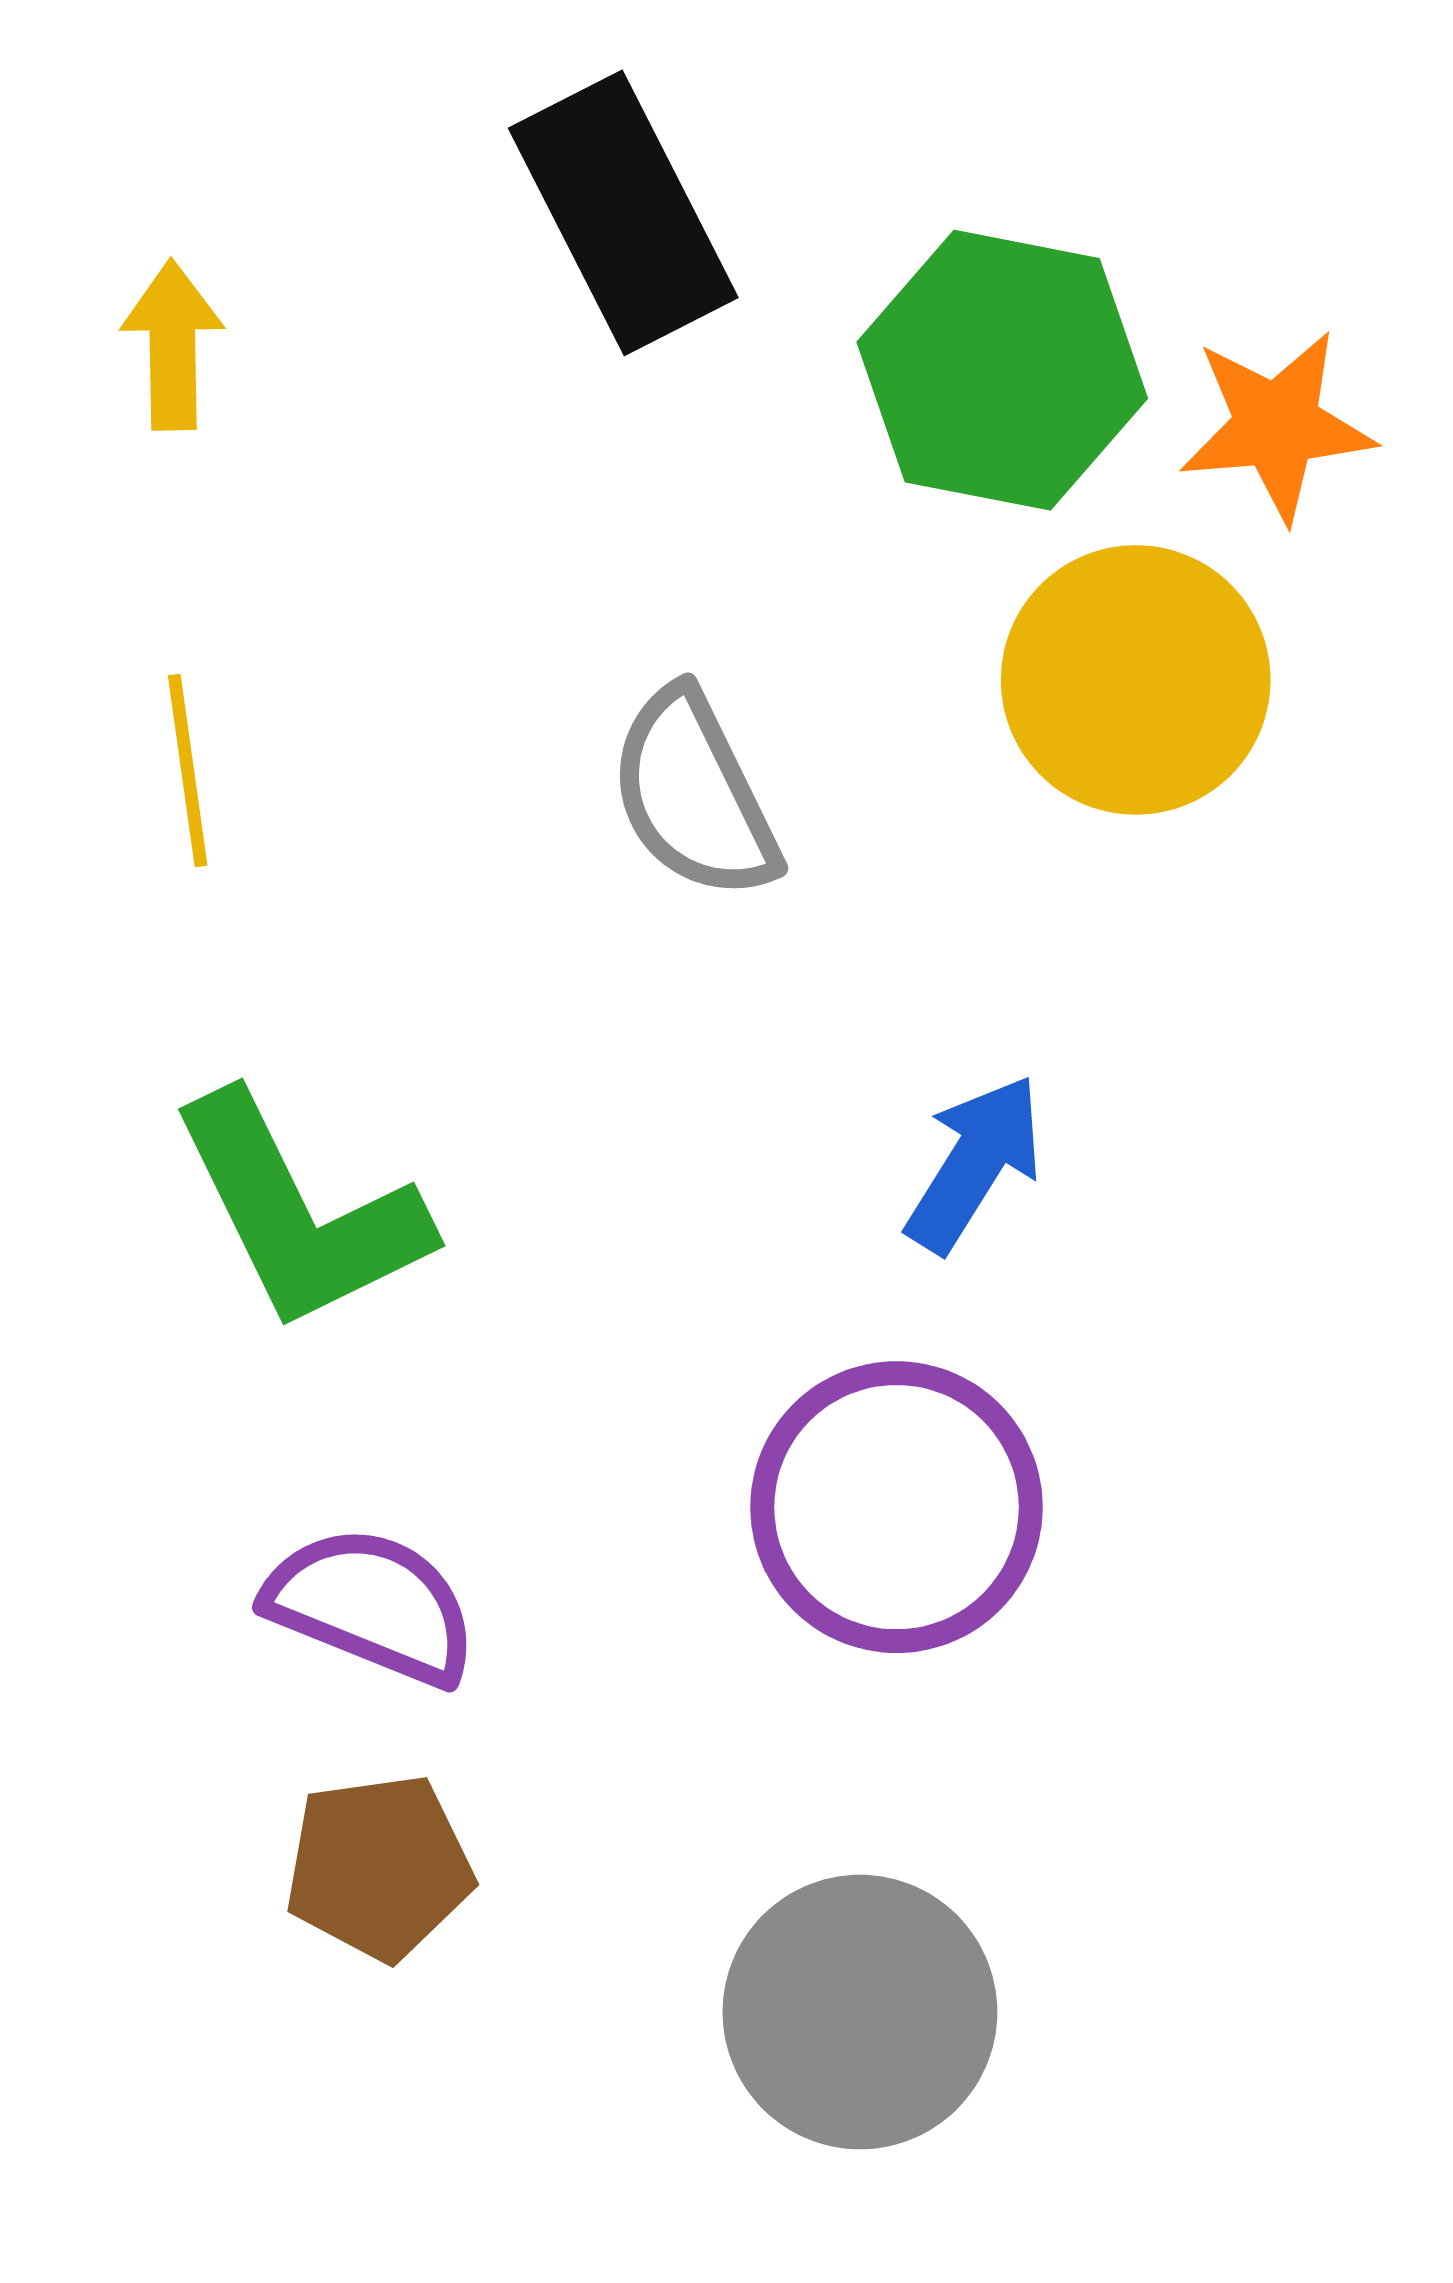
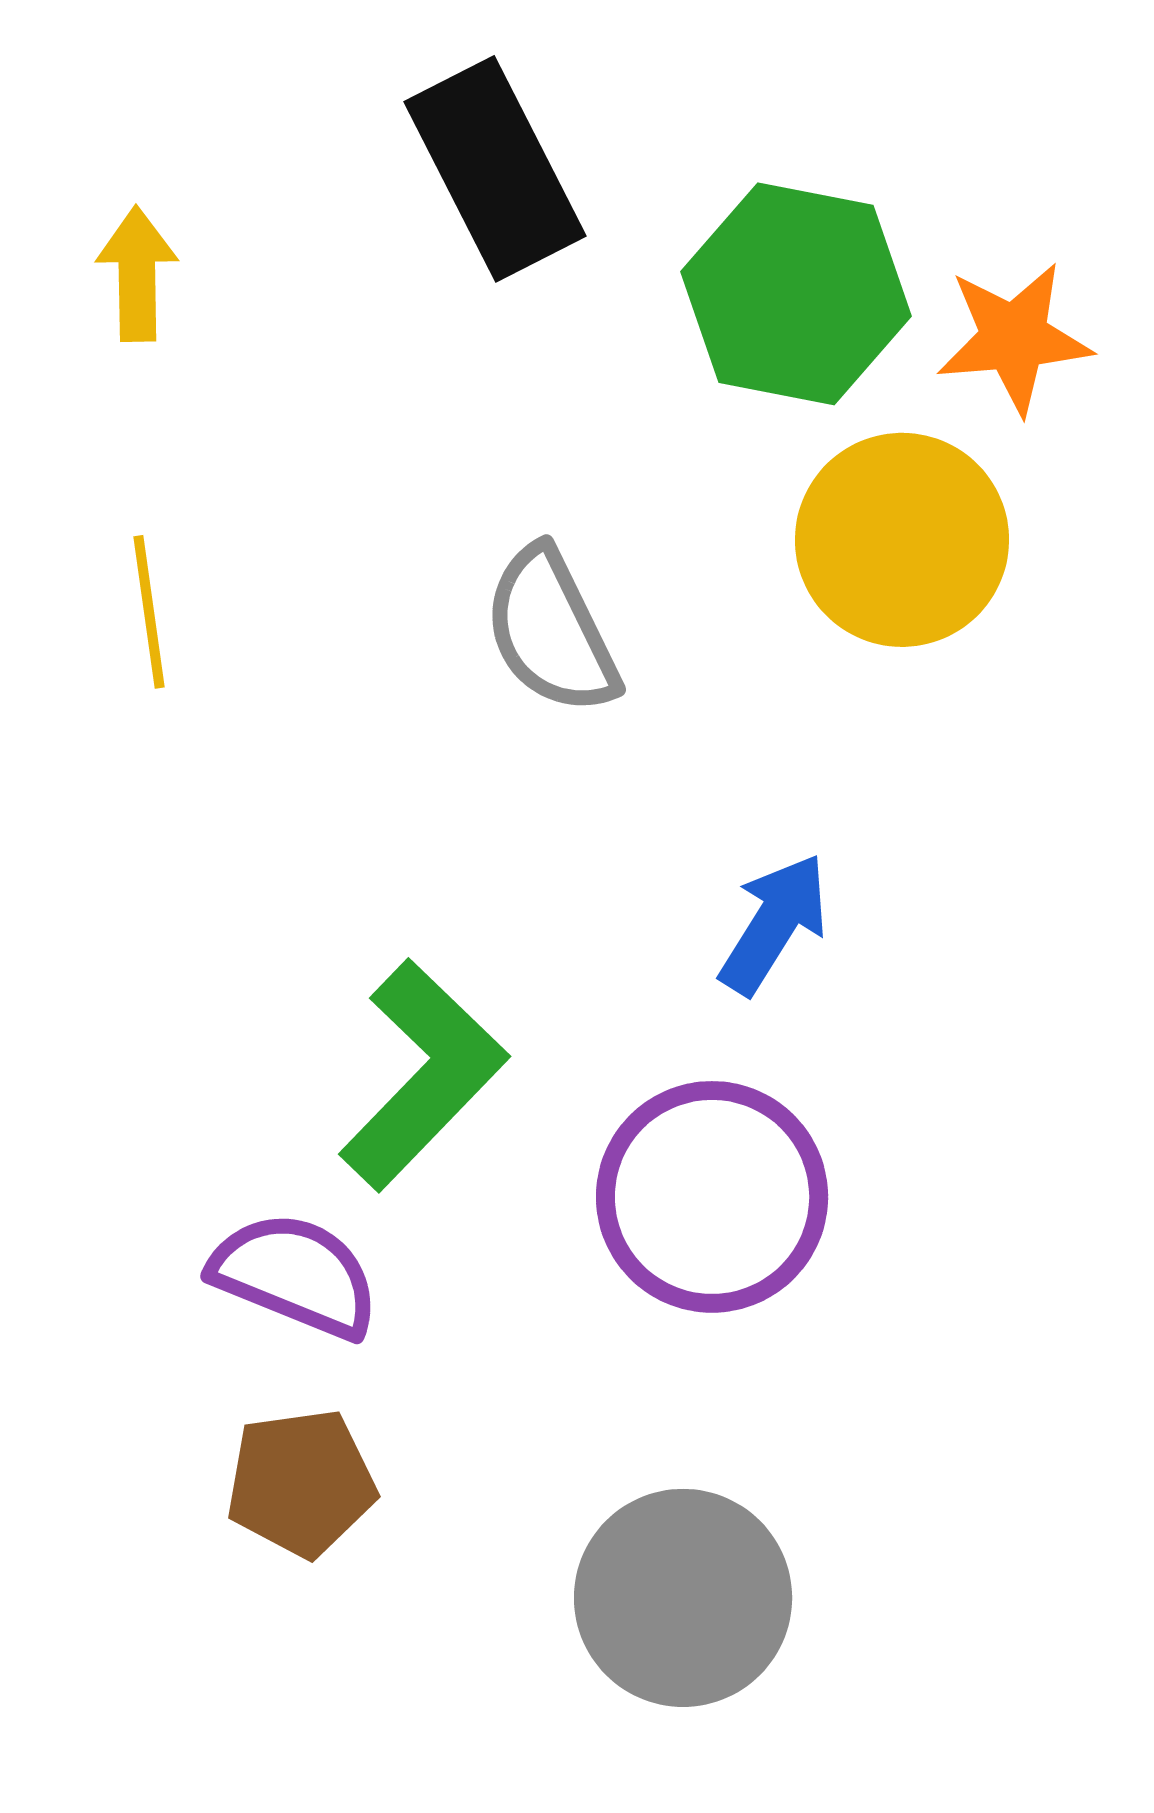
green L-shape: (300, 1213) -> (423, 1075), moved, turned -110

